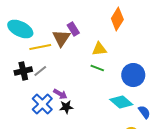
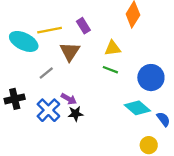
cyan ellipse: (20, 29) -> (24, 41), moved
brown triangle: (61, 38) -> (70, 52), moved
yellow line: (40, 47) -> (50, 30), moved
black cross: (23, 71) -> (15, 99), moved

